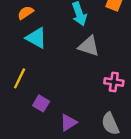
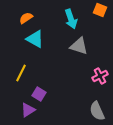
pink cross: (114, 82) -> (100, 76), turned -35
purple triangle: (68, 123) -> (28, 110), moved

